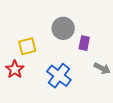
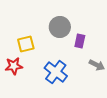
red star: (15, 69) -> (14, 66), turned 30

